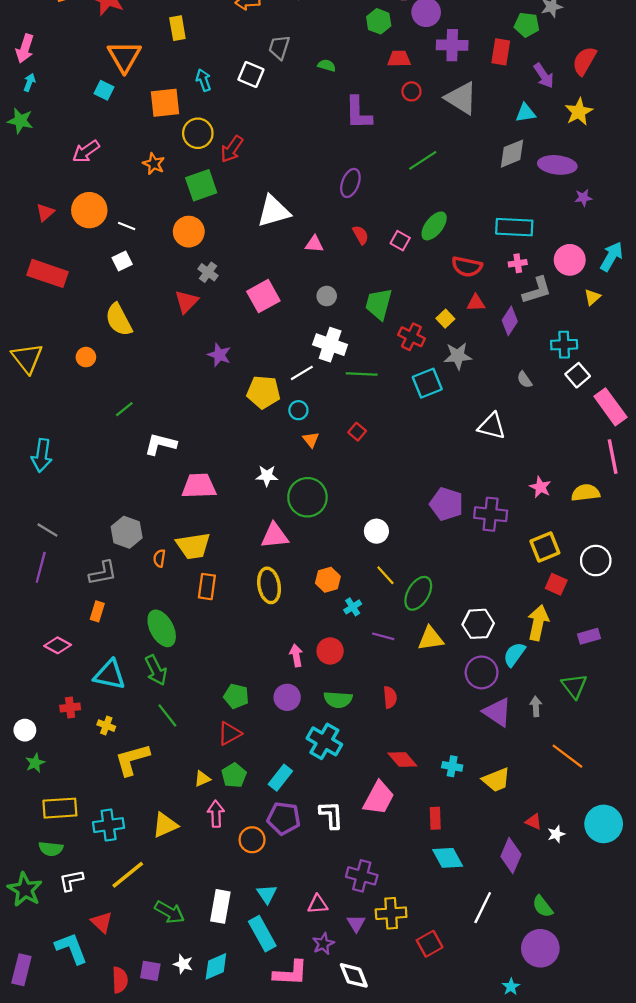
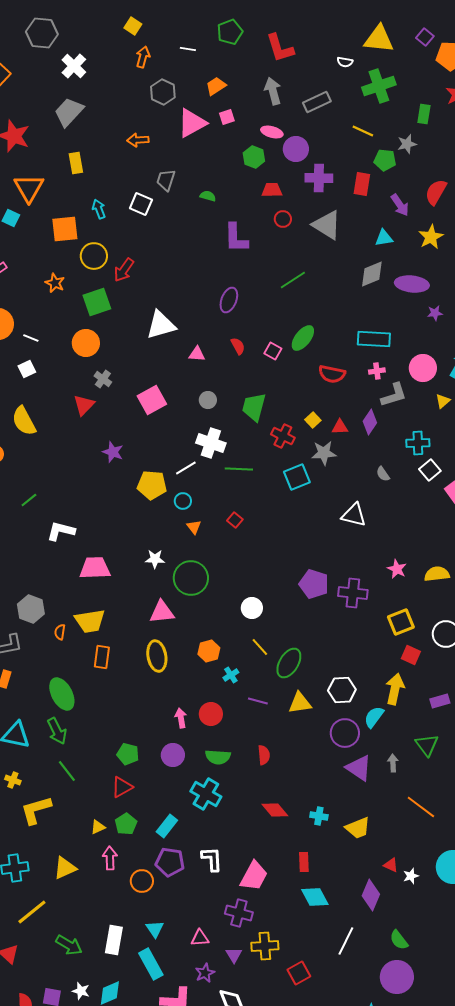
red triangle: (476, 303) -> (340, 427), moved
pink trapezoid: (379, 798) -> (254, 876), moved

